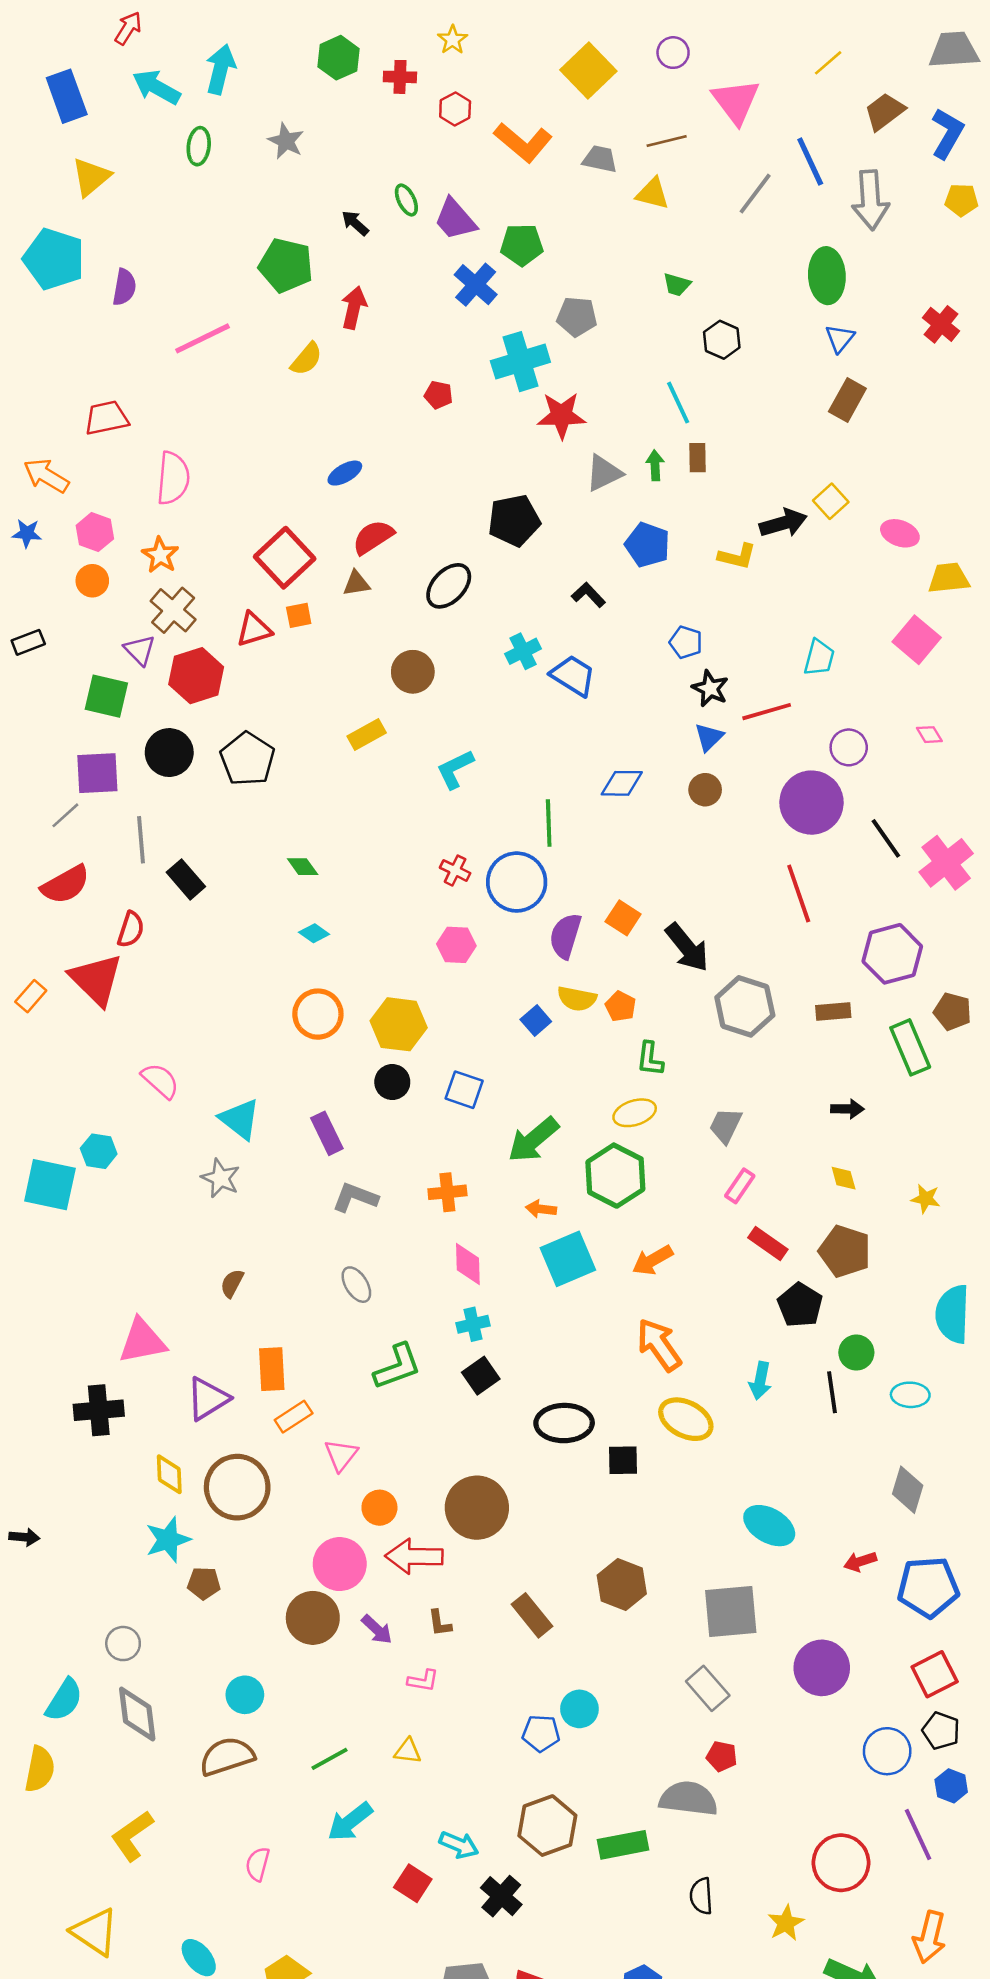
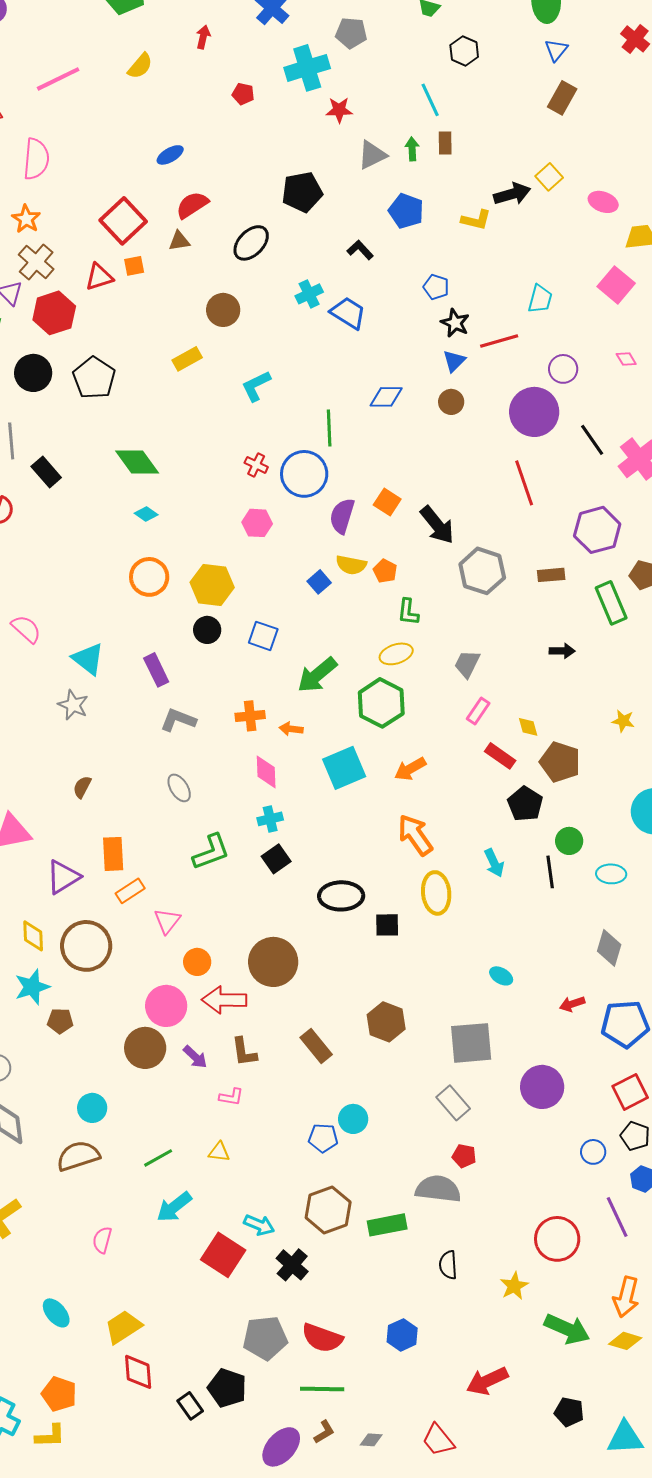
red arrow: (354, 308) -> (203, 37), moved, size x0.7
pink line: (203, 338) -> (58, 79), moved
red star: (562, 415) -> (339, 110), size x0.7
green diamond: (303, 867) -> (137, 462), size x1.8
yellow diamond: (844, 1178) -> (528, 727), moved
orange arrow: (541, 1209) -> (291, 729), moved
cyan arrow: (760, 1381) -> (494, 863), turned -36
yellow ellipse: (686, 1419) -> (436, 893), turned 57
cyan ellipse: (769, 1526) -> (501, 976), size x0.6
brown L-shape: (440, 1623) -> (244, 1052), size x1.4
blue circle: (887, 1751) -> (593, 1152), size x0.7
red square: (413, 1883) -> (223, 1255), size x1.5

